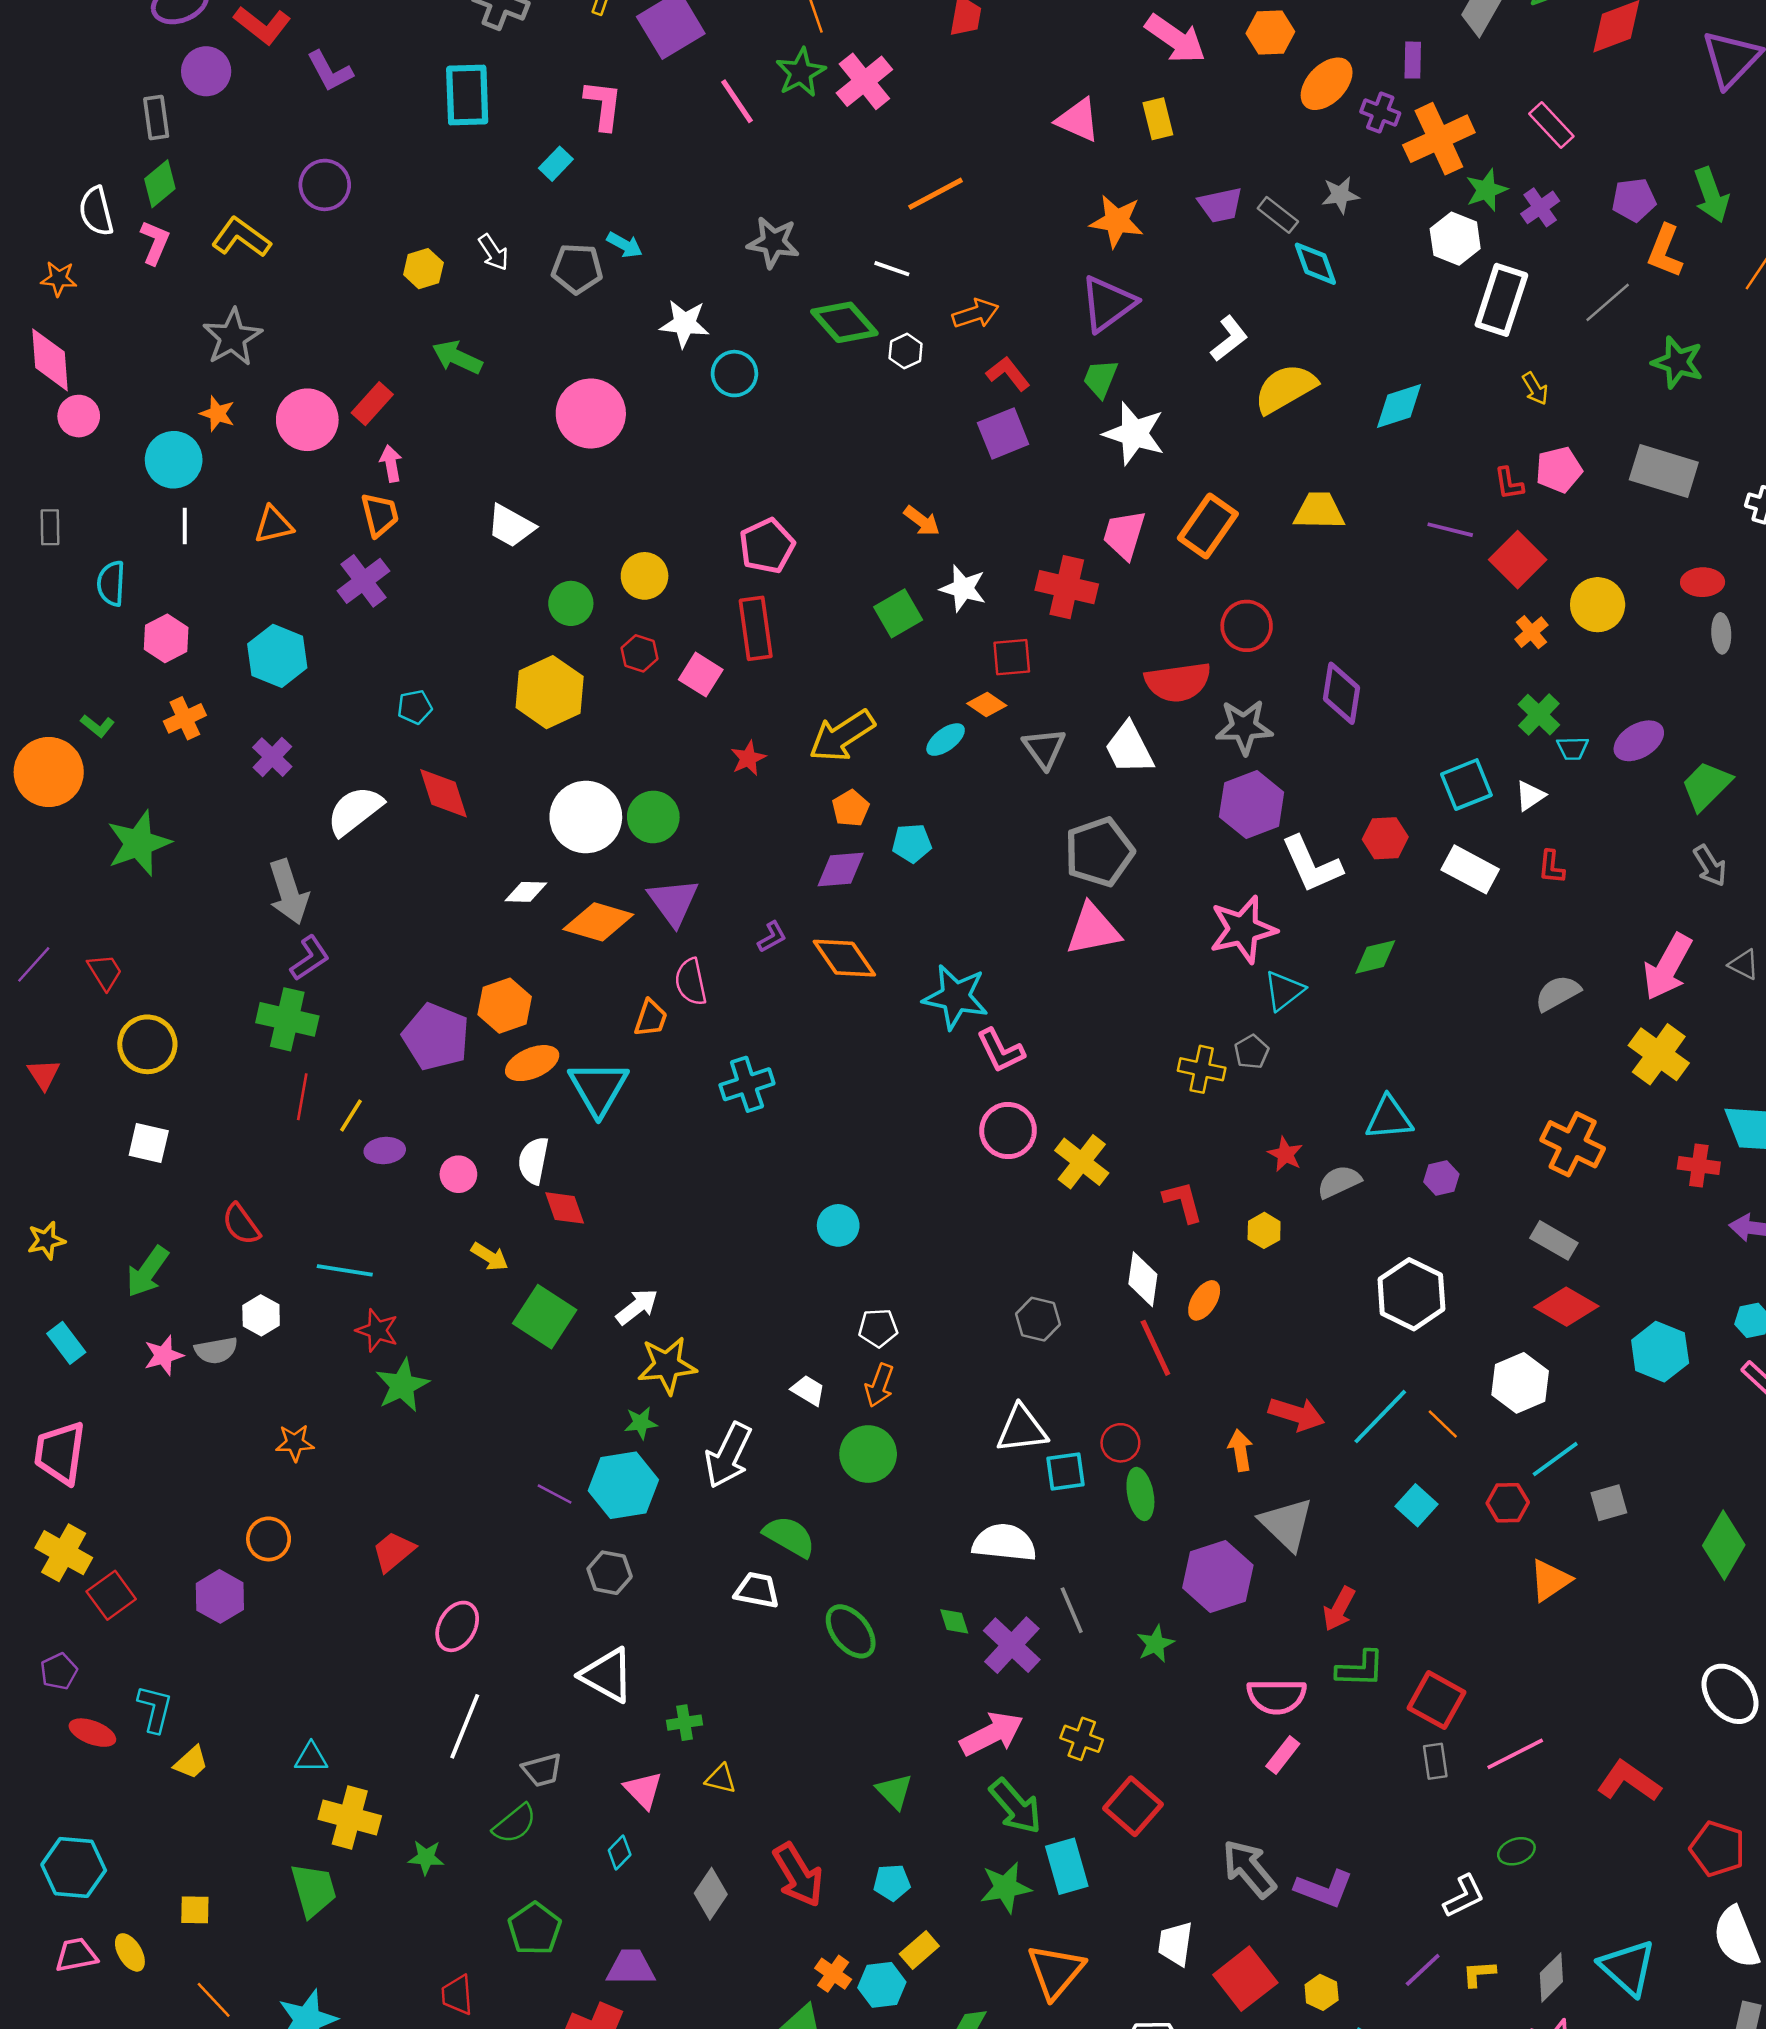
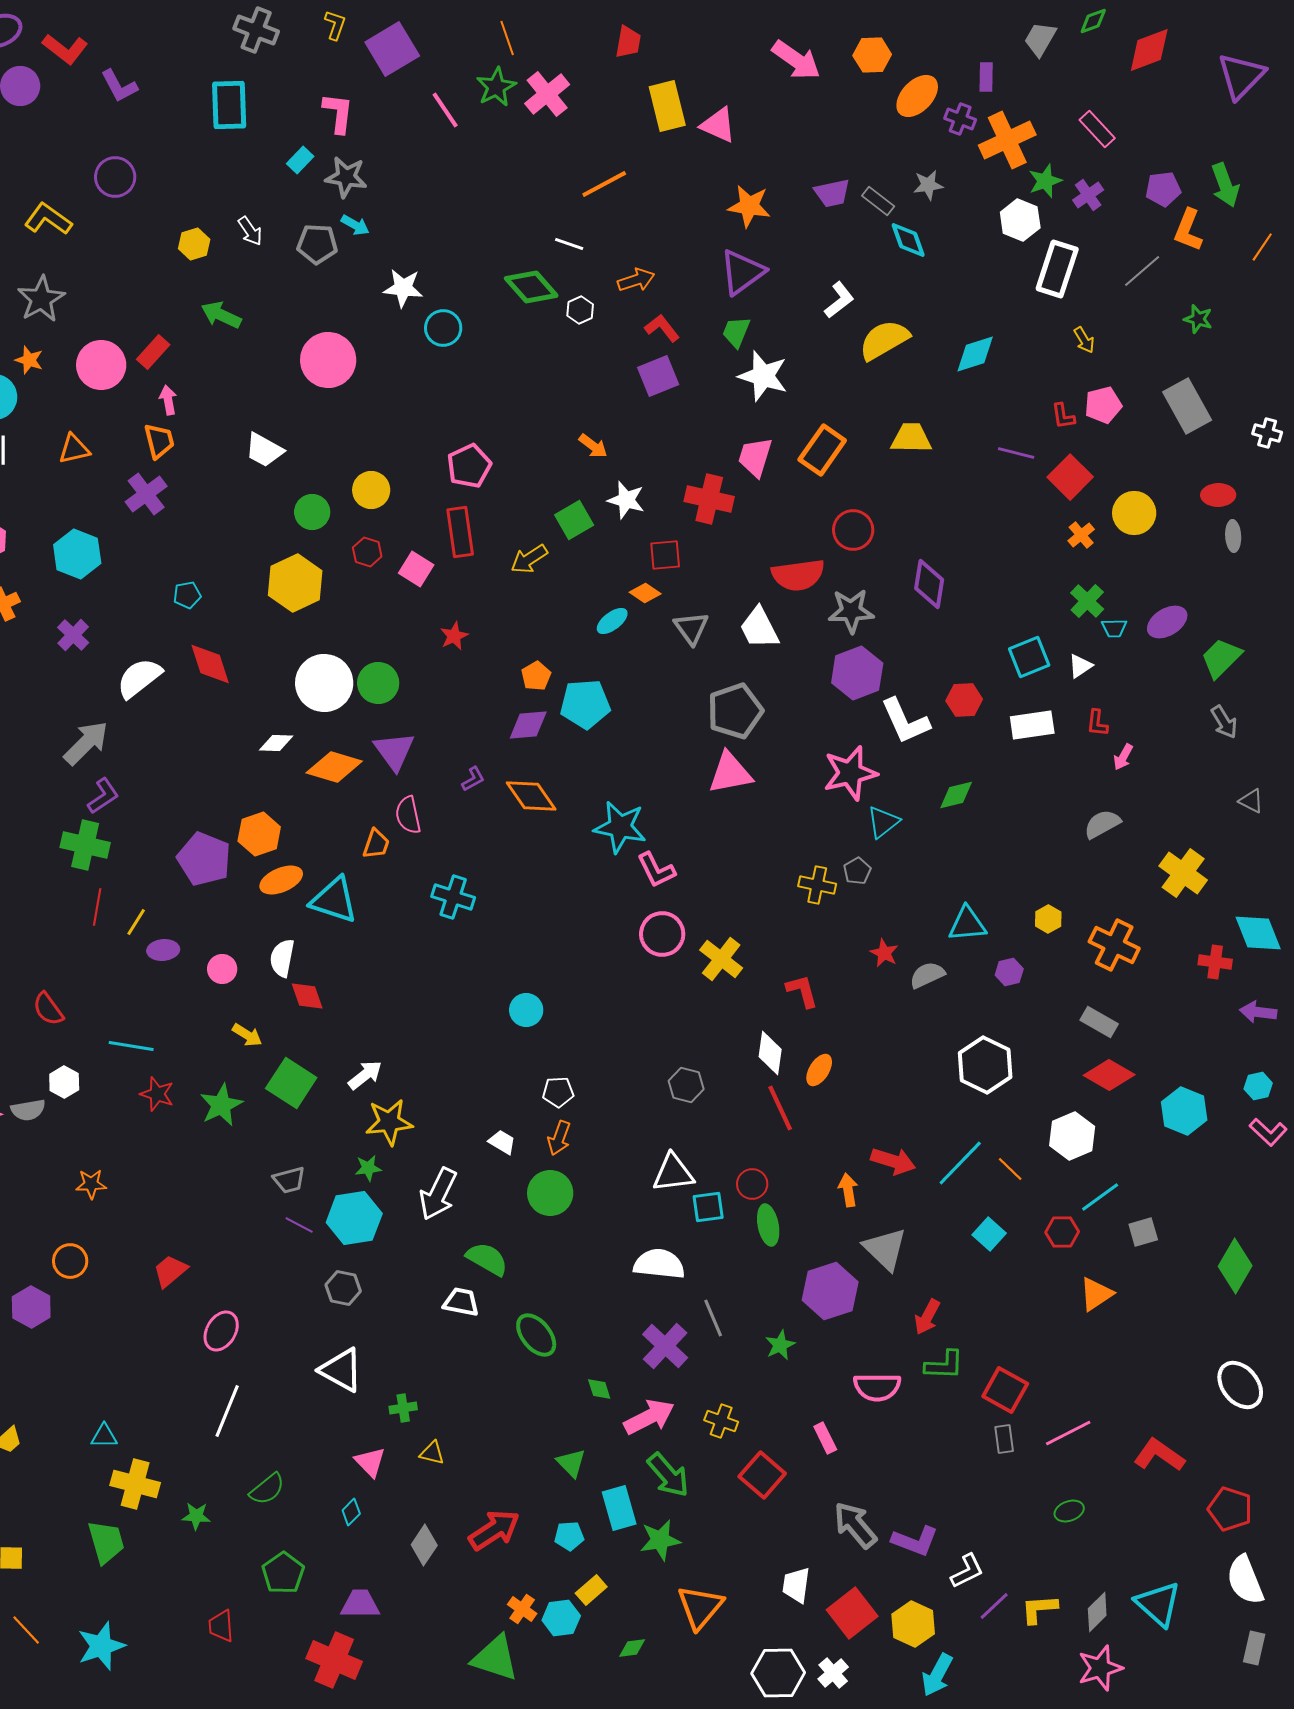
yellow rectangle: (1158, 119) -> (667, 106), moved, size x1.5
gray star: (773, 242) -> (346, 177), moved
green star: (1678, 362) -> (1198, 319), size x0.7
gray rectangle: (1664, 471) -> (1187, 406), turned 44
yellow arrow: (842, 736) -> (529, 559), moved, size x0.7
cyan pentagon: (912, 843) -> (585, 704), size x1.6
white rectangle: (1470, 869) -> (1032, 725), turned -36
gray arrow: (289, 892) -> (86, 743), turned -117
pink arrow: (1668, 967) -> (1123, 757), moved, size x0.5
cyan cross: (747, 1084) -> (453, 897), turned 36
cyan triangle: (598, 1088) -> (334, 900), turned -42
yellow hexagon: (1264, 1230) -> (1048, 919), moved
green star: (402, 1385) -> (221, 1105), moved
green diamond: (954, 1621) -> (599, 1389), moved
pink rectangle: (1283, 1755) -> (825, 1438), moved, turned -64
gray trapezoid: (542, 1770) -> (289, 1180), moved
cyan rectangle: (1067, 1866) -> (619, 1508), moved
red arrow: (798, 1875) -> (494, 1530), turned -92
white L-shape: (1464, 1896) -> (967, 1571), moved
yellow L-shape: (1479, 1974) -> (1039, 1609), size x1.4
yellow hexagon: (1322, 1992) -> (913, 1624), size x1.6

